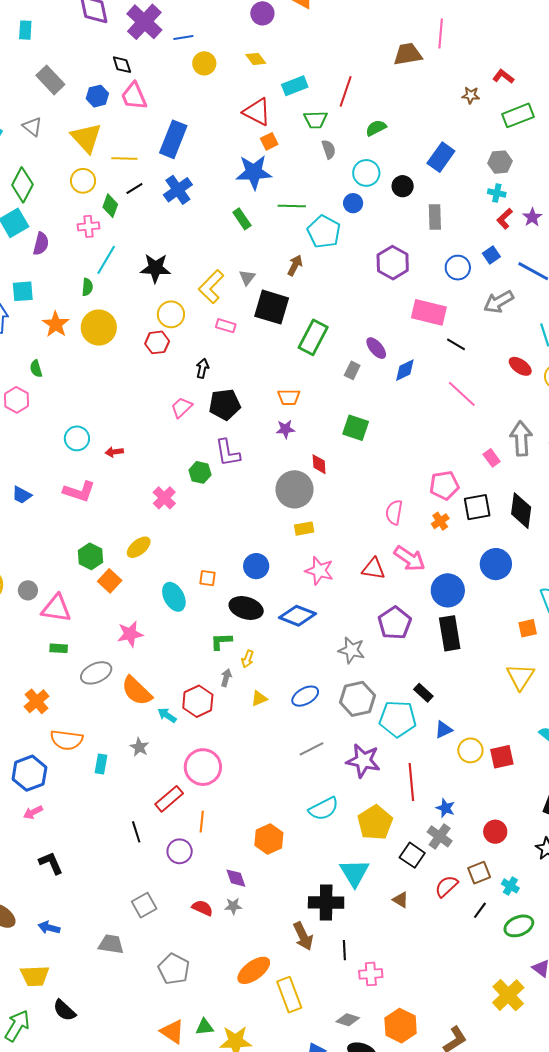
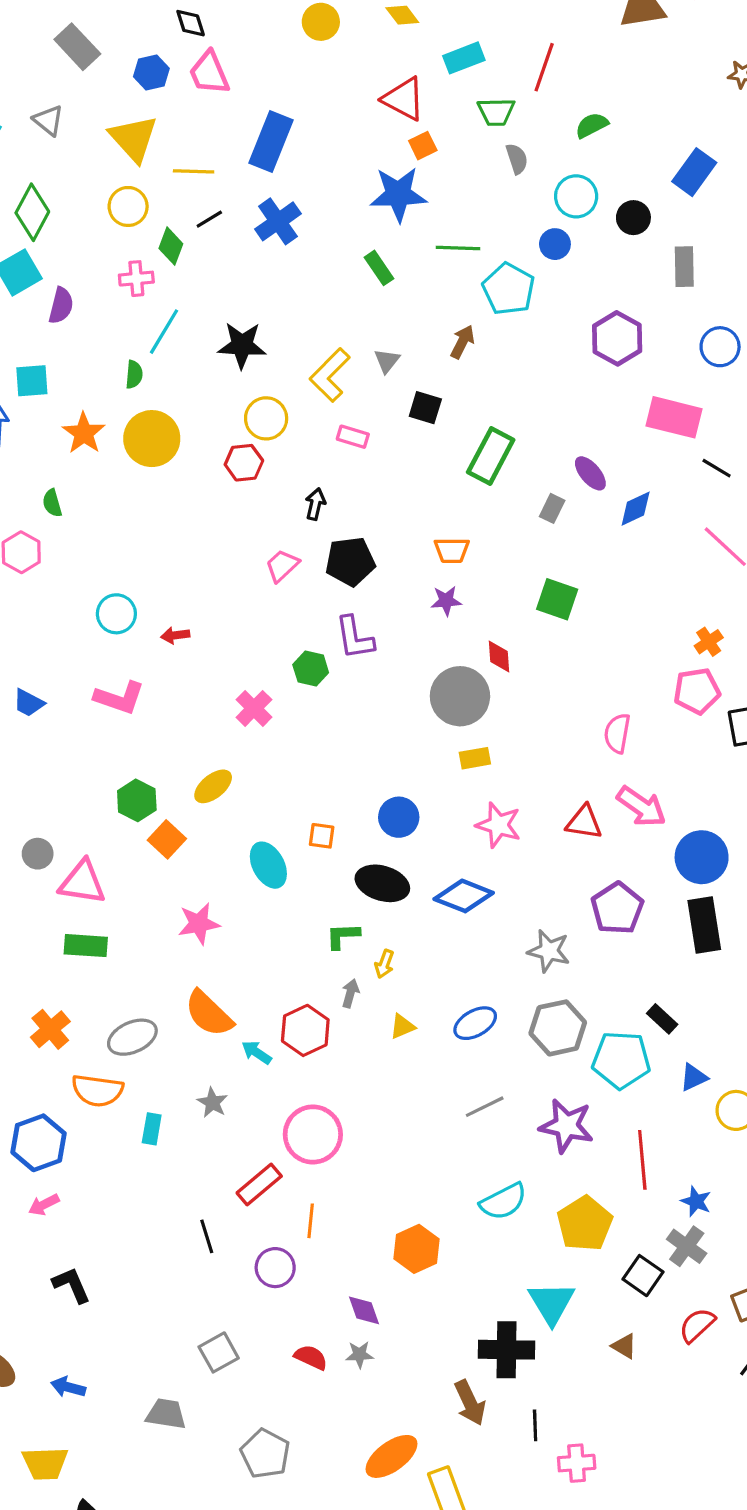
black square: (272, 307) -> (425, 408), size x0.6
orange cross: (440, 521) -> (709, 642), moved
green rectangle: (59, 648) -> (86, 946), size x1.5
gray ellipse: (96, 673) -> (132, 1037), moved

